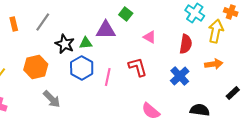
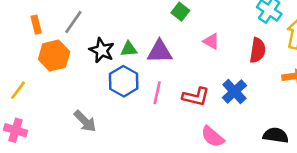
purple triangle: (106, 30) -> (160, 52), moved
orange hexagon: (36, 67) -> (54, 55), moved
red L-shape: (138, 67) -> (196, 97), moved, turned 120
blue cross: (180, 76) -> (234, 92), moved

